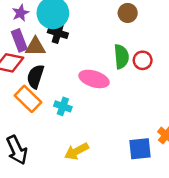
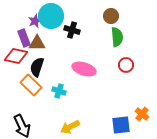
purple star: (21, 13) -> (35, 21), moved
black cross: (58, 33) -> (72, 30), moved
green semicircle: (121, 57) -> (117, 37), moved
red circle: (143, 60) -> (126, 65), moved

